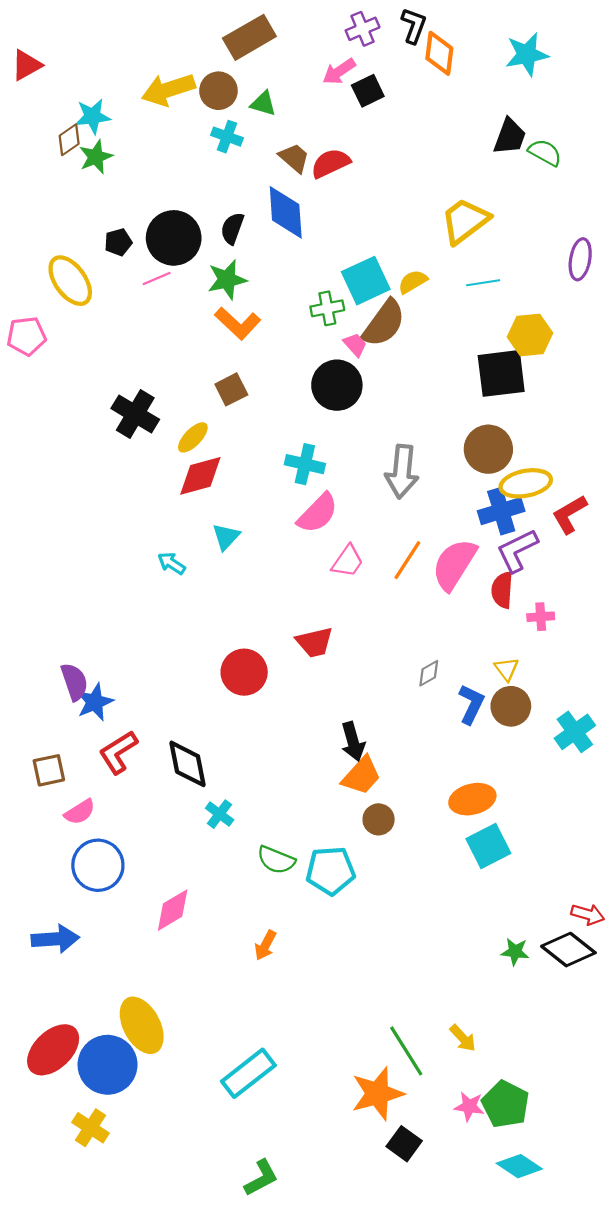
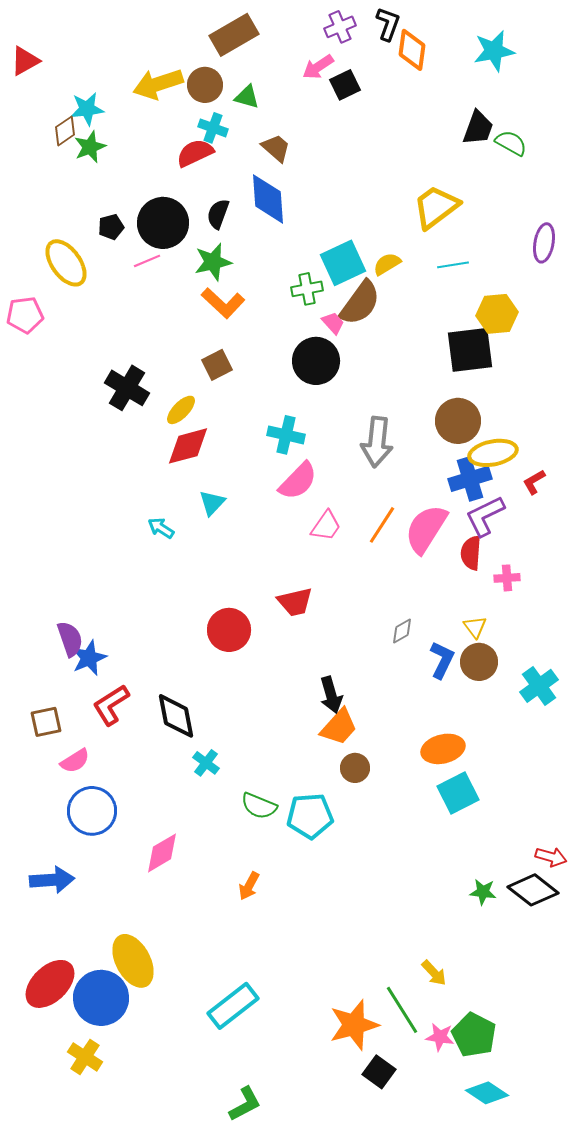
red semicircle: (331, 163) -> (195, 153), moved
red L-shape: (569, 514) -> (534, 482), size x0.7
green line: (406, 1051) -> (402, 1010), moved

